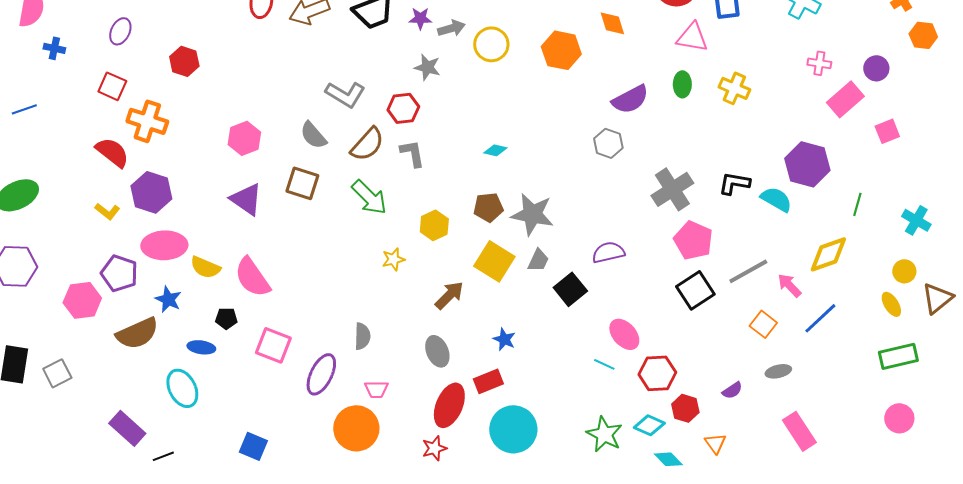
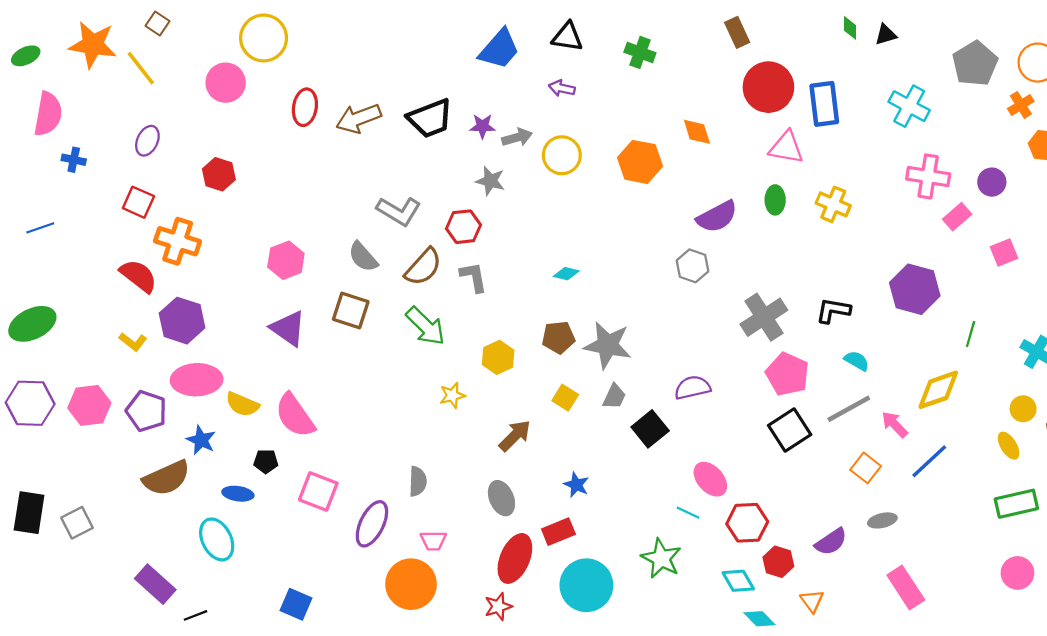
pink cross: (819, 63) -> (928, 176), size x1.6
pink rectangle: (845, 99) -> (957, 217), size x0.7
cyan semicircle: (776, 199) -> (857, 361), moved, size x0.7
yellow square: (494, 261) -> (565, 398), size x0.6
pink hexagon: (82, 300) -> (89, 405), moved
purple semicircle: (732, 390) -> (831, 542), size x1.4
cyan diamond: (649, 425) -> (738, 581), turned 36
green star: (604, 434) -> (661, 558), moved

